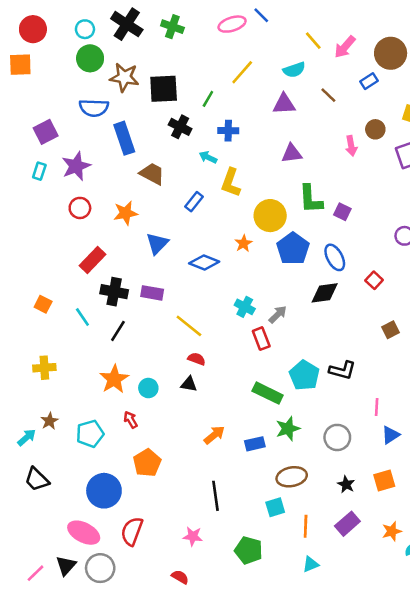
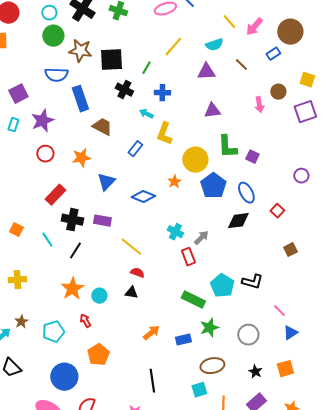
pink line: (377, 407) -> (279, 311), turned -48

